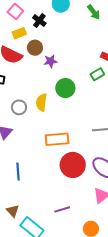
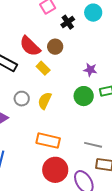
yellow rectangle: (19, 33) -> (43, 68), moved, turned 48
purple star: (51, 61) -> (90, 70), moved
green circle: (65, 88) -> (84, 96), moved

